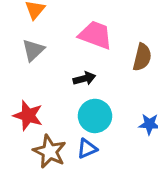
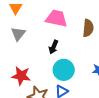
black arrow: (84, 79) -> (53, 47), turned 136

